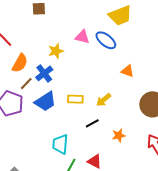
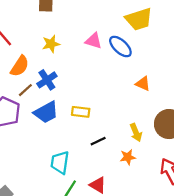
yellow star: (56, 51) -> (51, 44), moved
yellow arrow: (104, 100) -> (136, 132), moved, turned -77

